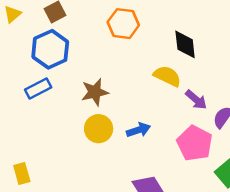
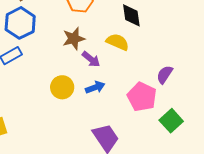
brown star: (95, 92) -> (74, 39), moved
purple arrow: (196, 100) -> (91, 59), moved

